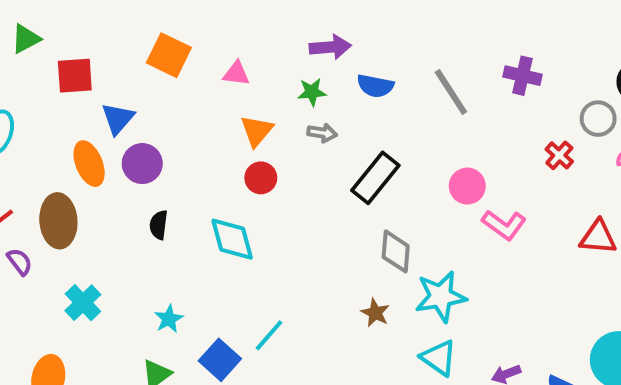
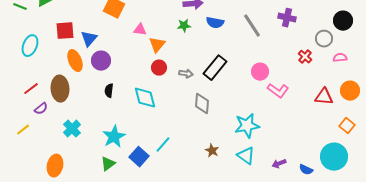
pink triangle: (236, 74) -> (140, 30), moved
red square: (75, 76) -> (65, 31), moved
gray arrow: (322, 133) -> (186, 74), moved
gray diamond: (396, 251) -> (202, 104), moved
purple semicircle: (20, 262) -> (41, 109), turned 88
brown star: (375, 313) -> (212, 151), moved
cyan star: (169, 319) -> (114, 137), size x1.6

